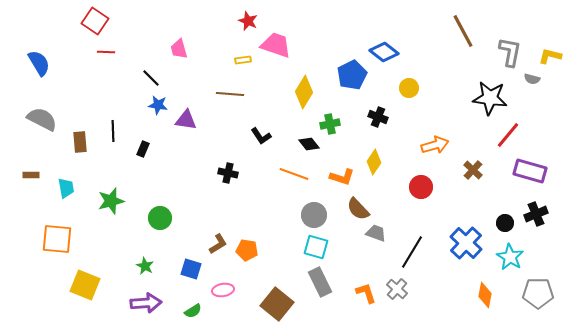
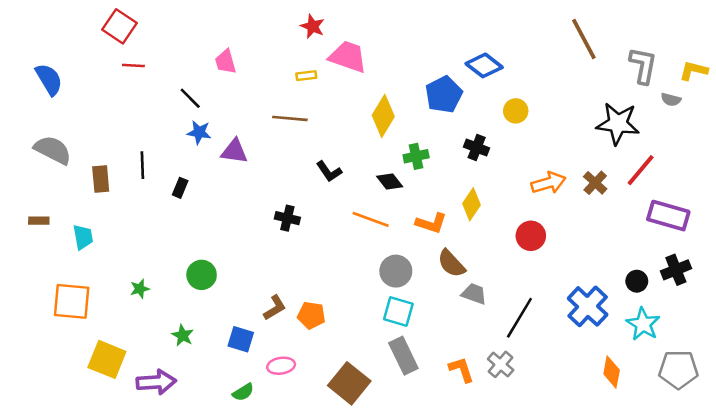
brown cross: (473, 170) -> (595, 183), moved
green star: (111, 201) -> (140, 289), moved, size x0.6
purple arrow: (146, 303) -> (156, 382), moved

